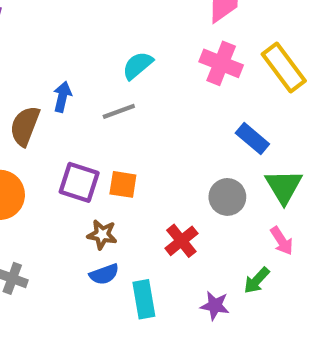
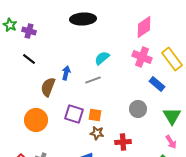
blue rectangle: (252, 139) -> (157, 84), moved
gray circle: (227, 197) -> (138, 109), moved
brown star: (102, 235) -> (97, 133), moved
red cross: (181, 241) -> (123, 142), turned 35

